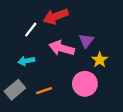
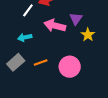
pink circle: (85, 84) -> (70, 67), moved

